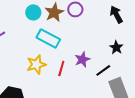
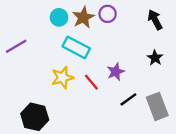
red line: (61, 68) -> (91, 82), turned -56
black line: (103, 70) -> (128, 99), moved

